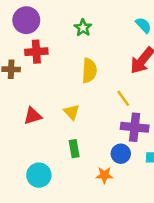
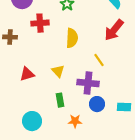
red cross: (36, 52) -> (40, 23), moved
purple cross: (135, 127) -> (88, 83), moved
orange star: (104, 175) -> (75, 121), moved

